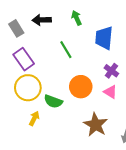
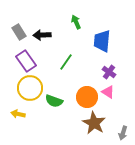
black arrow: (42, 20) -> (42, 35), moved
green line: (66, 50) -> (66, 62), moved, turned 66
orange circle: (81, 87) -> (87, 97), moved
yellow arrow: (34, 118) -> (18, 114), moved, turned -104

